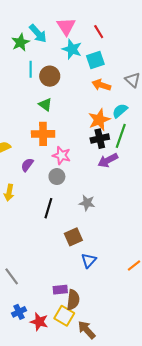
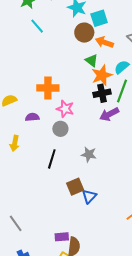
cyan line: (31, 69) -> (37, 26), turned -42
brown circle: (50, 76) -> (84, 33), moved
green triangle: (45, 105) -> (92, 60), moved
purple semicircle: (27, 165) -> (32, 117), turned 48
blue triangle: (89, 261) -> (89, 196), moved

